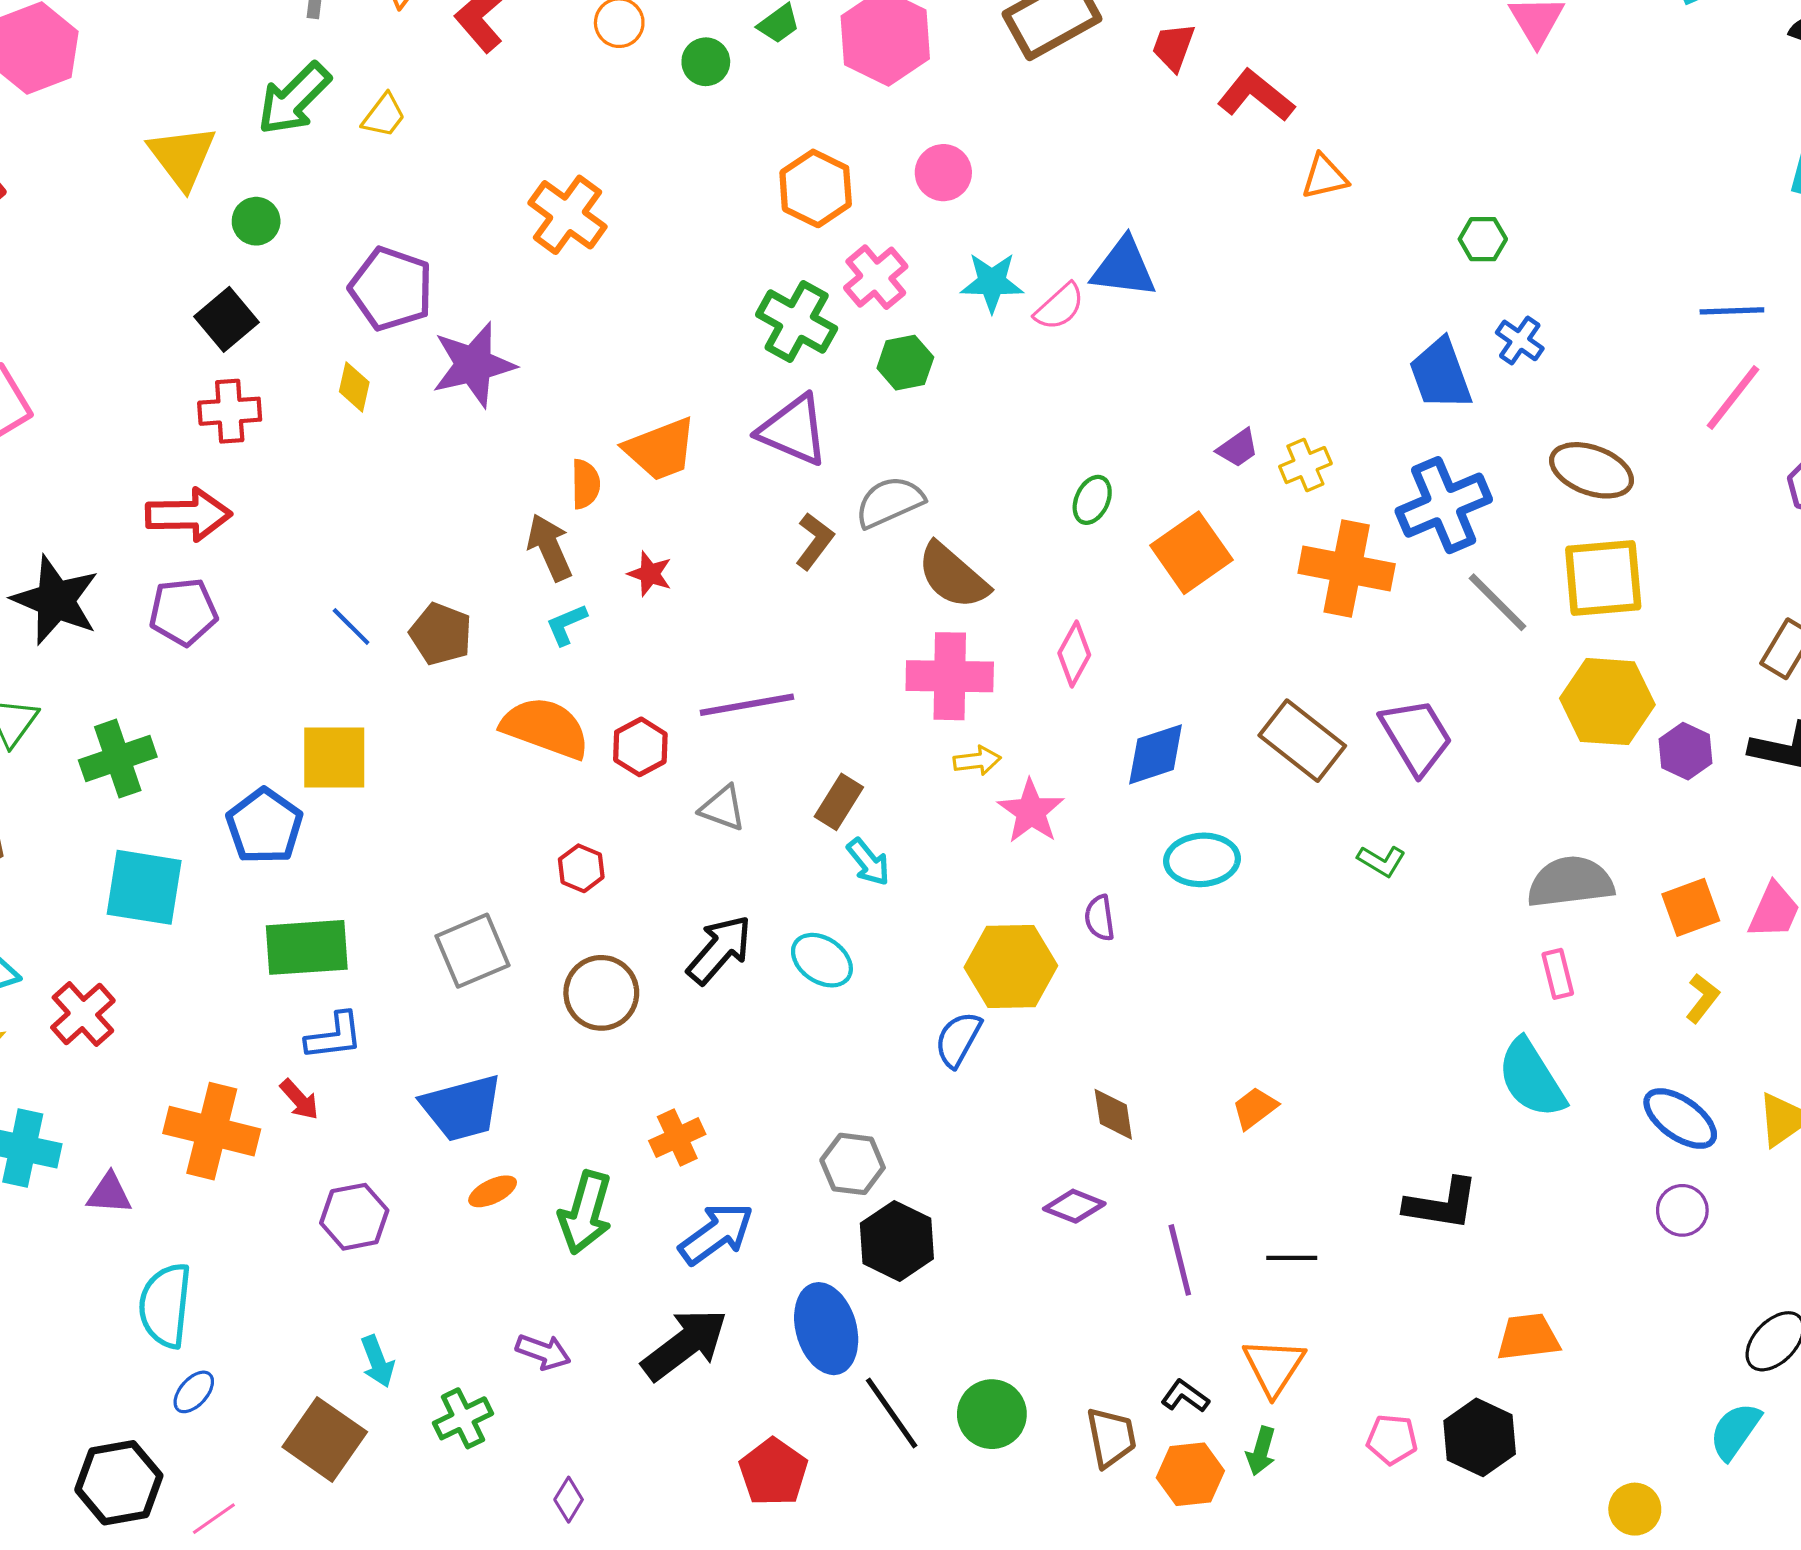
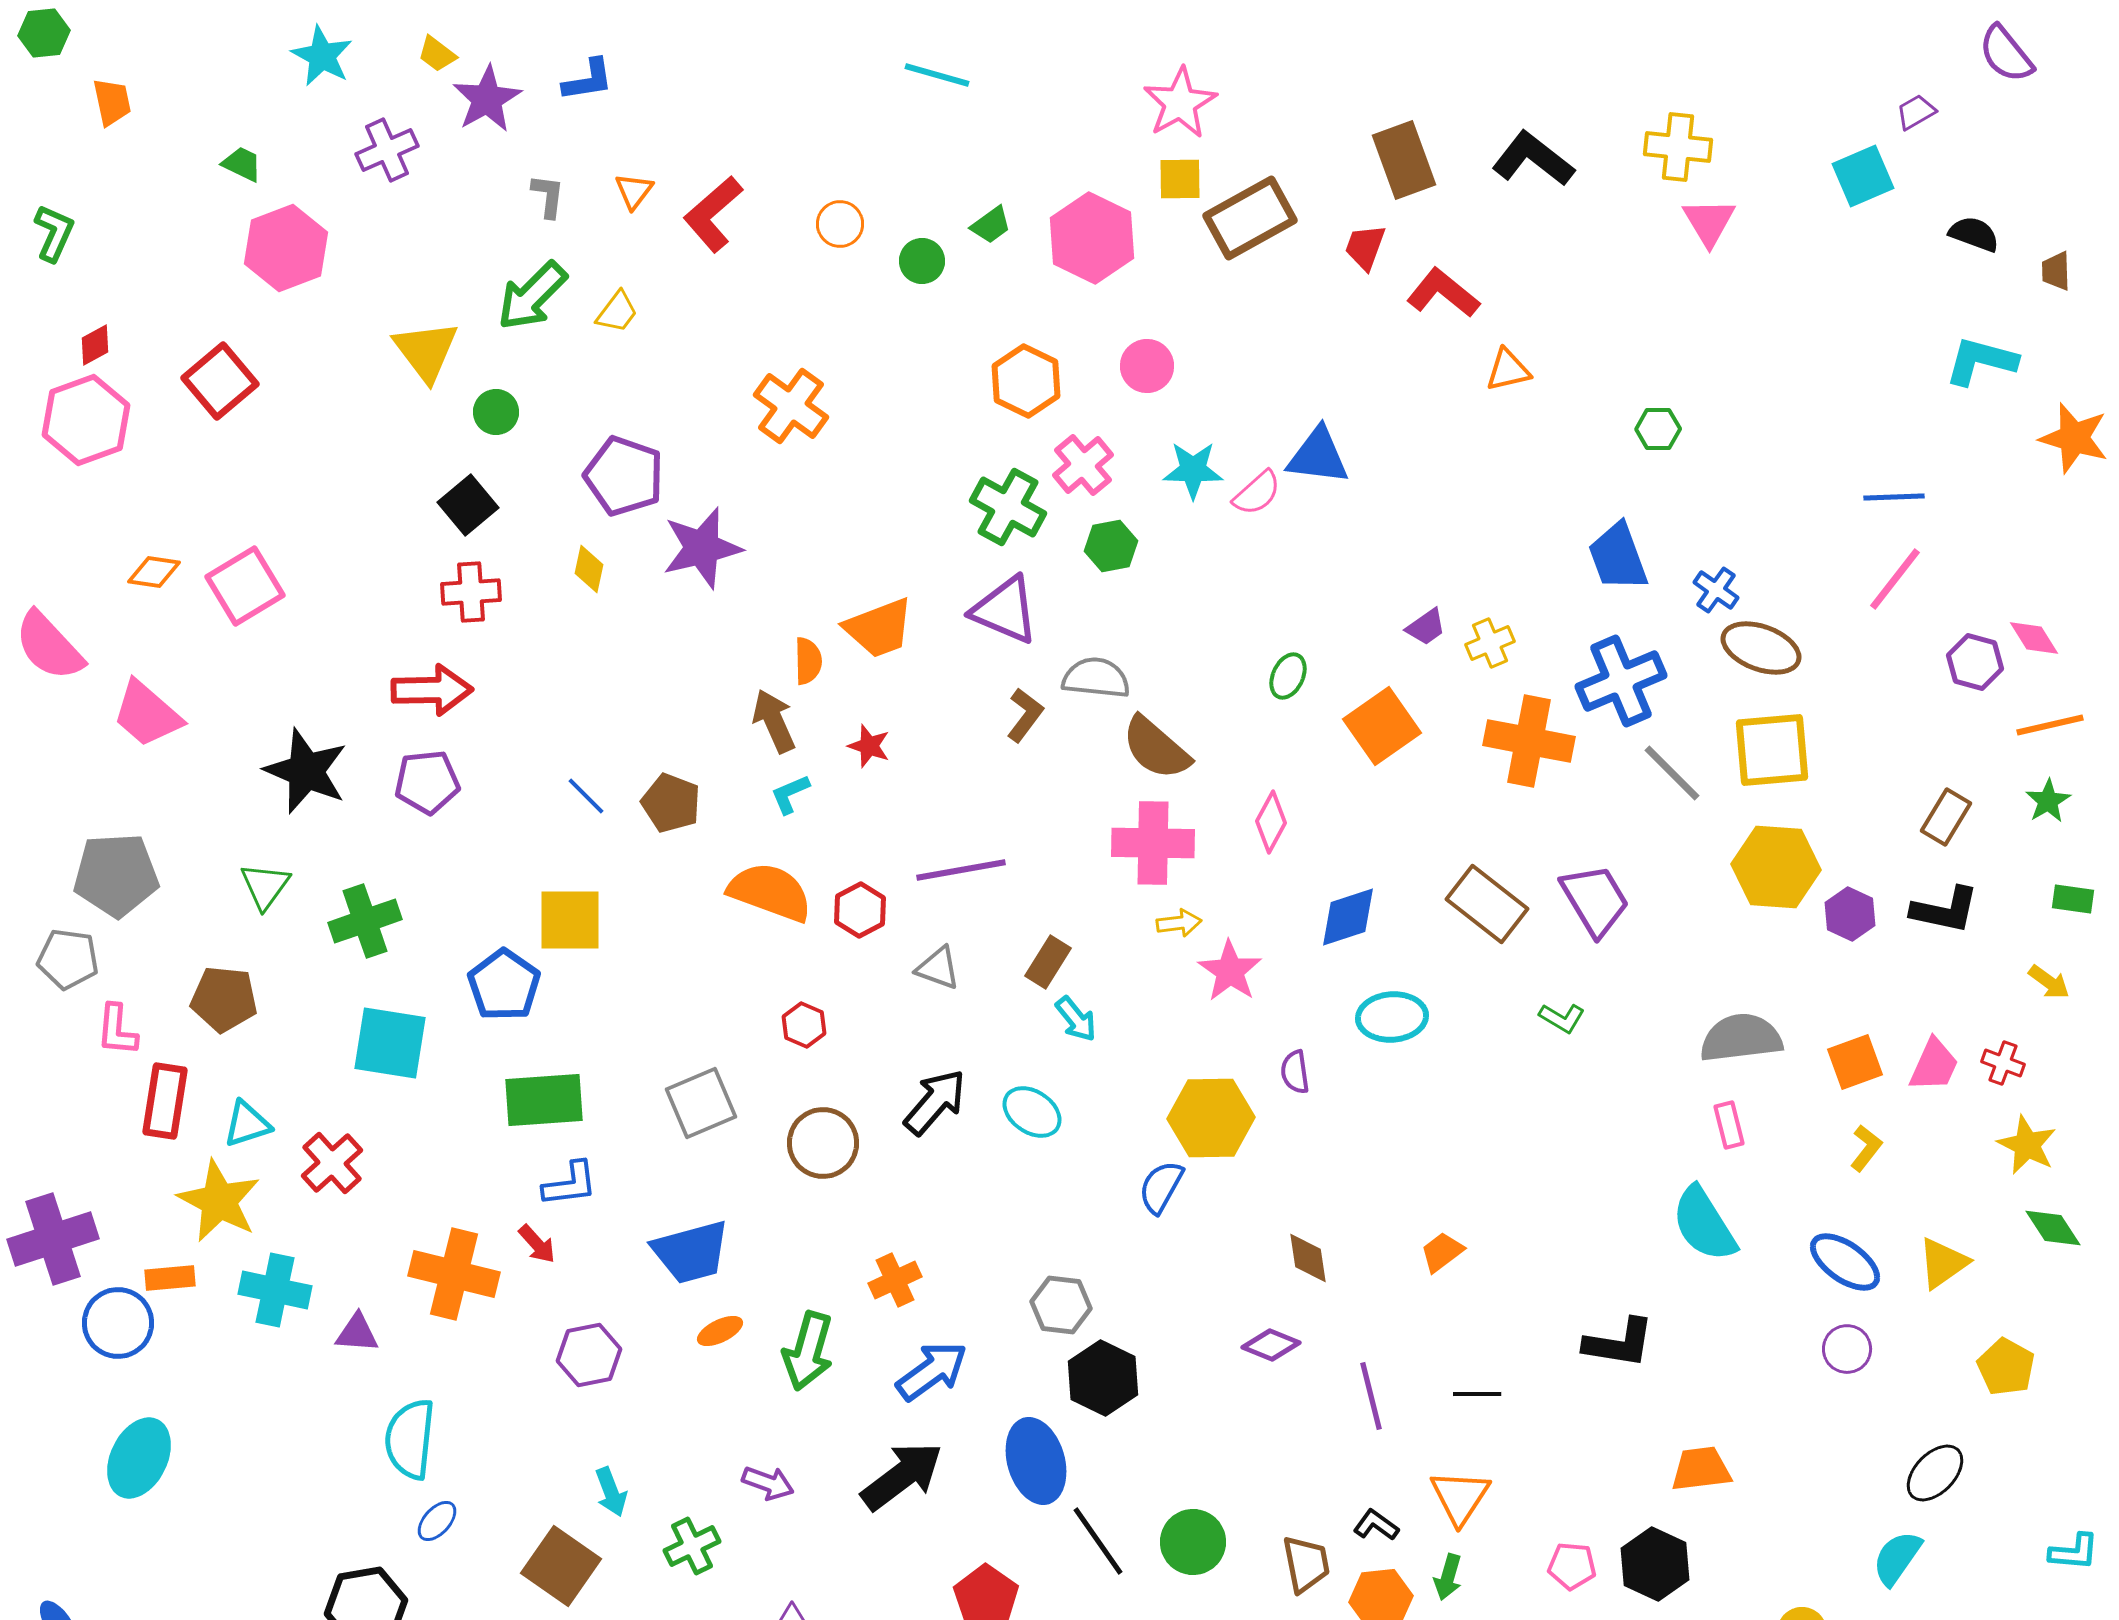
blue cross: (1520, 340) -> (1716, 590), moved
gray semicircle: (889, 502) -> (1096, 678), turned 30

